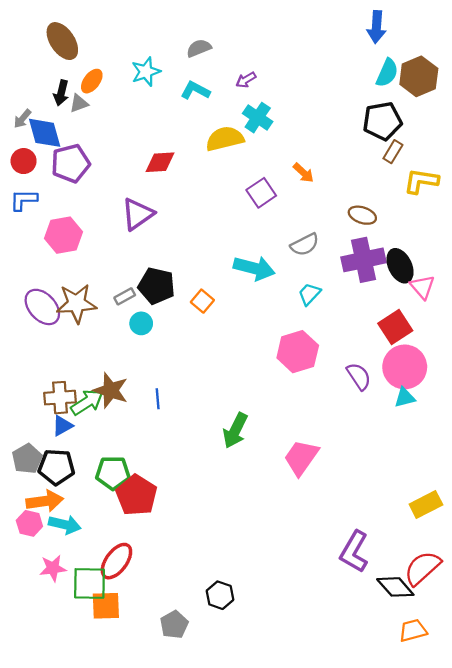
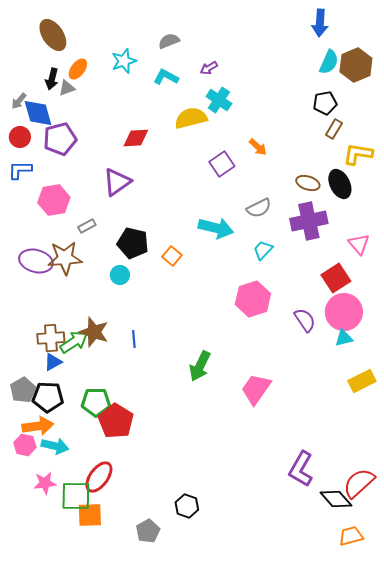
black pentagon: (382, 121) -> (325, 103), size x0.7
black ellipse: (400, 266) -> (340, 184), moved
gray rectangle: (125, 296) -> (87, 226), moved
purple ellipse: (42, 307) -> (36, 261), turned -32
yellow rectangle: (426, 505) -> (362, 381), moved

